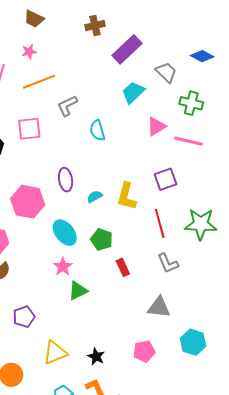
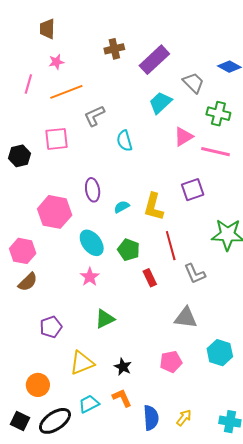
brown trapezoid: (34, 19) -> (47, 29), moved, turned 65
brown cross: (95, 25) -> (114, 49), moved
red line: (160, 223) -> (171, 246), moved
green triangle: (78, 291) -> (105, 319), moved

